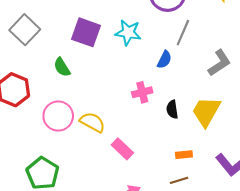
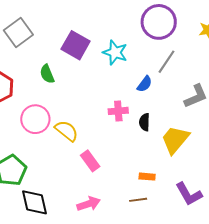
black semicircle: (172, 109) -> (144, 122), moved

